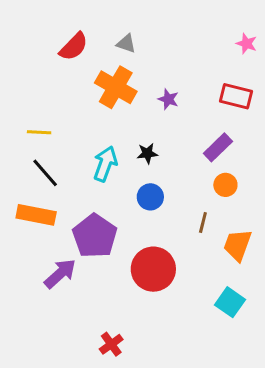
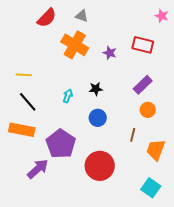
red rectangle: (236, 96) -> (143, 45), moved
cyan arrow: (105, 164) -> (68, 96), size x0.6

